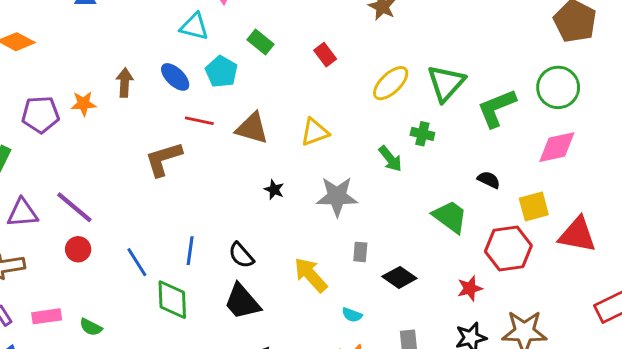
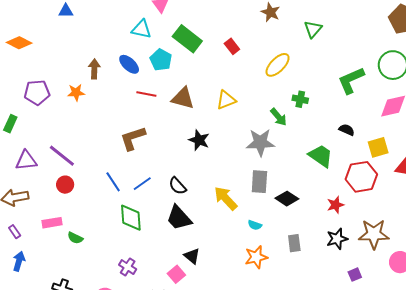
green rectangle: (261, 42) -> (187, 39), size x1.6
green triangle: (446, 83) -> (313, 29), moved, size x0.7
orange star: (84, 104) -> (76, 92), moved
brown L-shape: (163, 159) -> (133, 138), moved
black star: (274, 190) -> (199, 140), size x1.5
gray star: (337, 196) -> (260, 142), moved
blue line: (190, 251) -> (142, 184), turned 48
gray rectangle: (360, 252) -> (259, 182), size x1.6
blue line: (137, 262) -> (113, 182), moved
pink rectangle: (47, 316) -> (52, 223), moved

